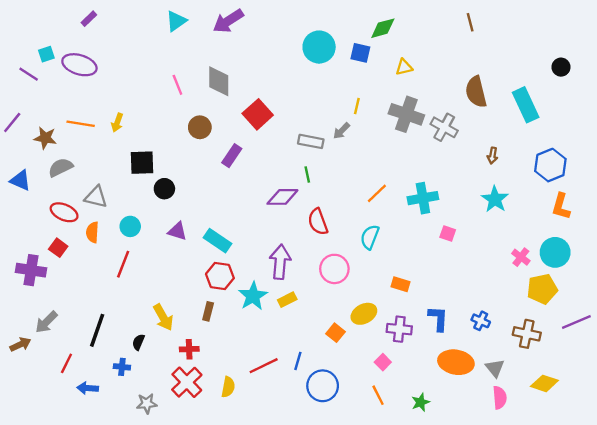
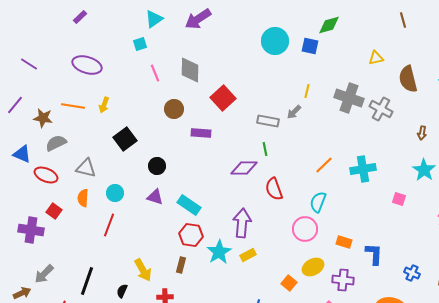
cyan square: (46, 54) -> (140, 44), moved
purple ellipse: (79, 65) -> (87, 65), moved
yellow triangle: (404, 67) -> (376, 58), moved
purple rectangle: (232, 156) -> (201, 133), turned 60
black square: (142, 163) -> (125, 139), turned -35
black circle: (164, 189) -> (157, 166), moved
red ellipse: (64, 212) -> (46, 175), moved
pink square: (448, 234) -> (399, 199), moved
pink circle: (334, 269) -> (305, 229), moved
blue L-shape: (438, 318) -> (374, 254), moved

